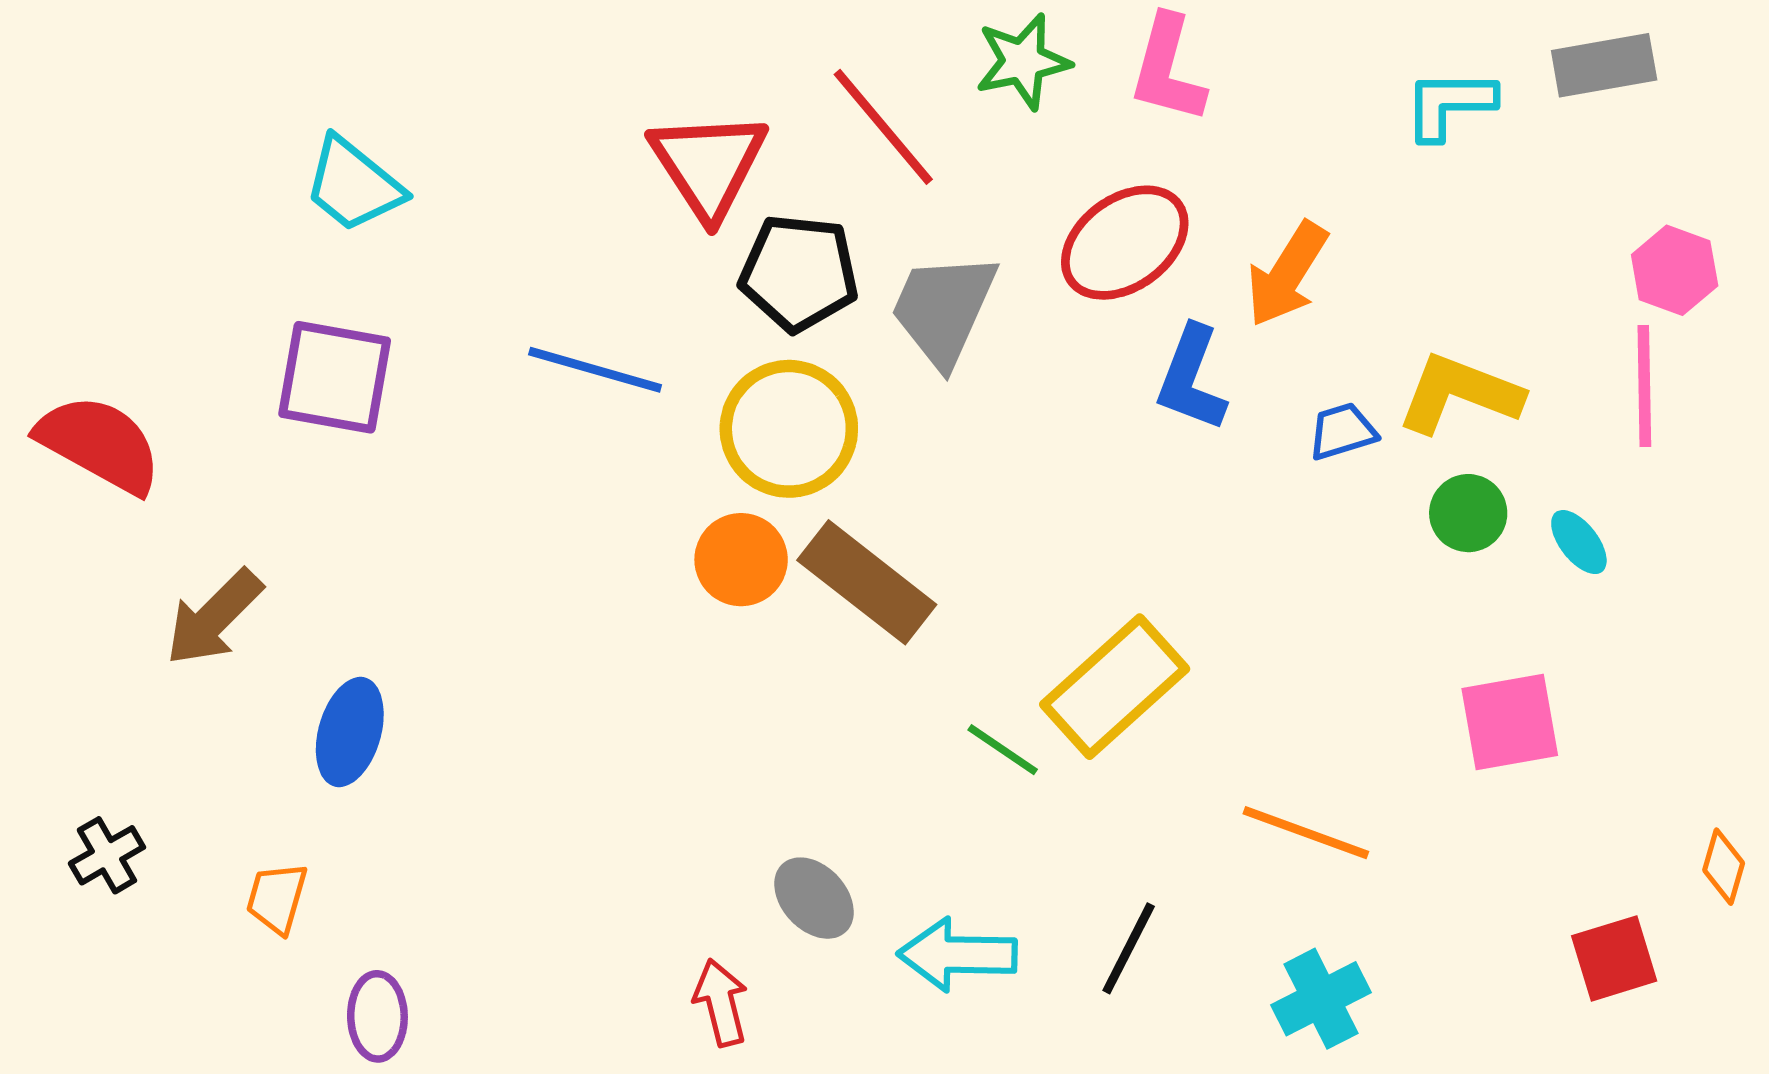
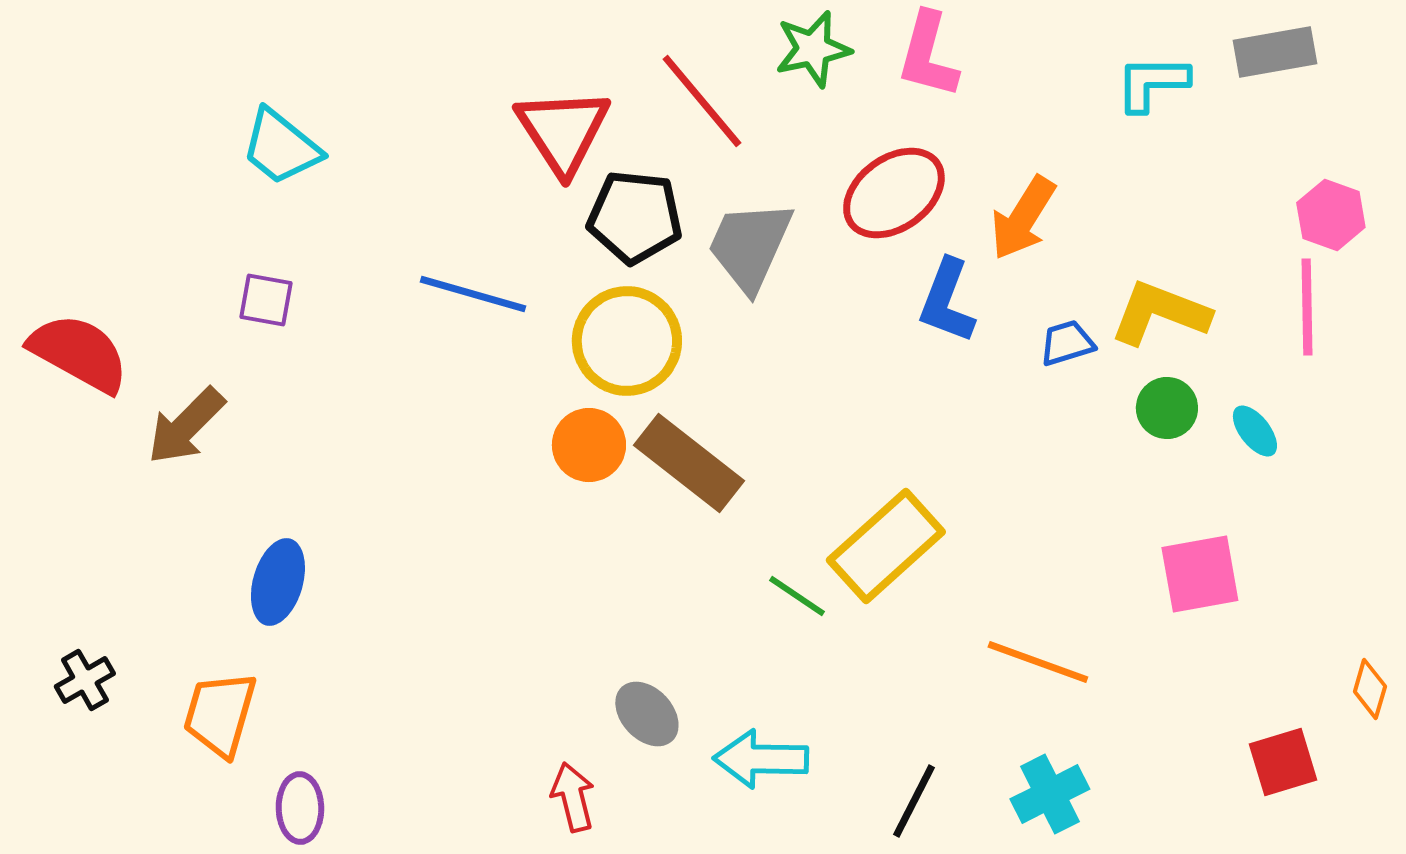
purple square: (335, 377) -> (266, 300), size x0.6
brown arrow: (214, 618) -> (186, 426), moved
orange trapezoid: (277, 898) -> (220, 714), size x1.5
black line: (1129, 948) -> (914, 801), moved

